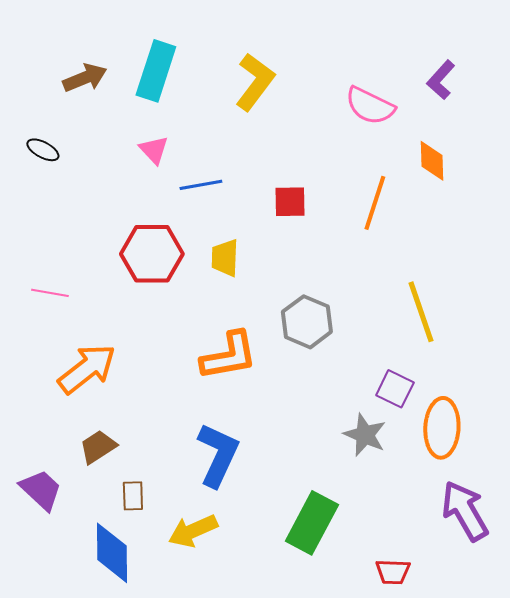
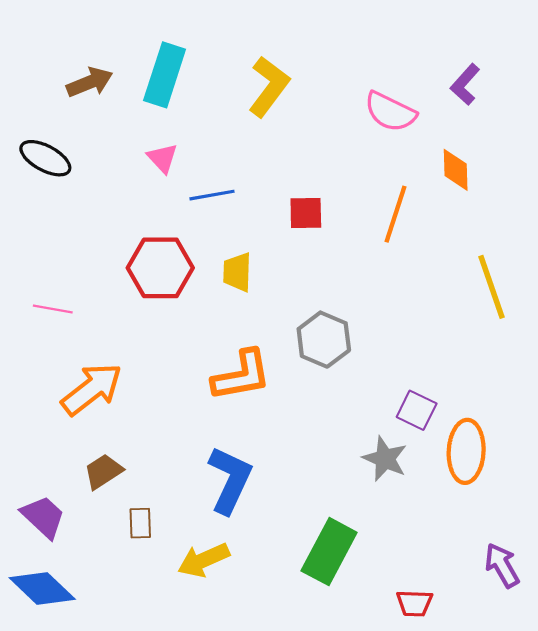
black ellipse: (43, 150) -> (45, 158), size x1.5
yellow line: (421, 312) -> (491, 287), moved
purple arrow: (465, 511) -> (502, 565), moved, size x0.7
blue diamond: (112, 553) -> (42, 588), moved, turned -46

